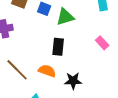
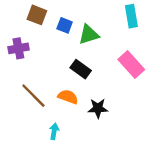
pink rectangle: (102, 43) -> (131, 65), size x1.6
black rectangle: (58, 47) -> (81, 69), turned -60

